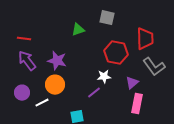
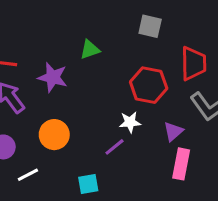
gray square: (107, 18) -> (150, 26), moved
purple star: (57, 61) -> (53, 77), moved
white line: (42, 103) -> (28, 175), moved

